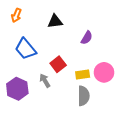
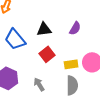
black triangle: (55, 21) -> (44, 29), moved
gray arrow: (45, 81) -> (39, 84), moved

